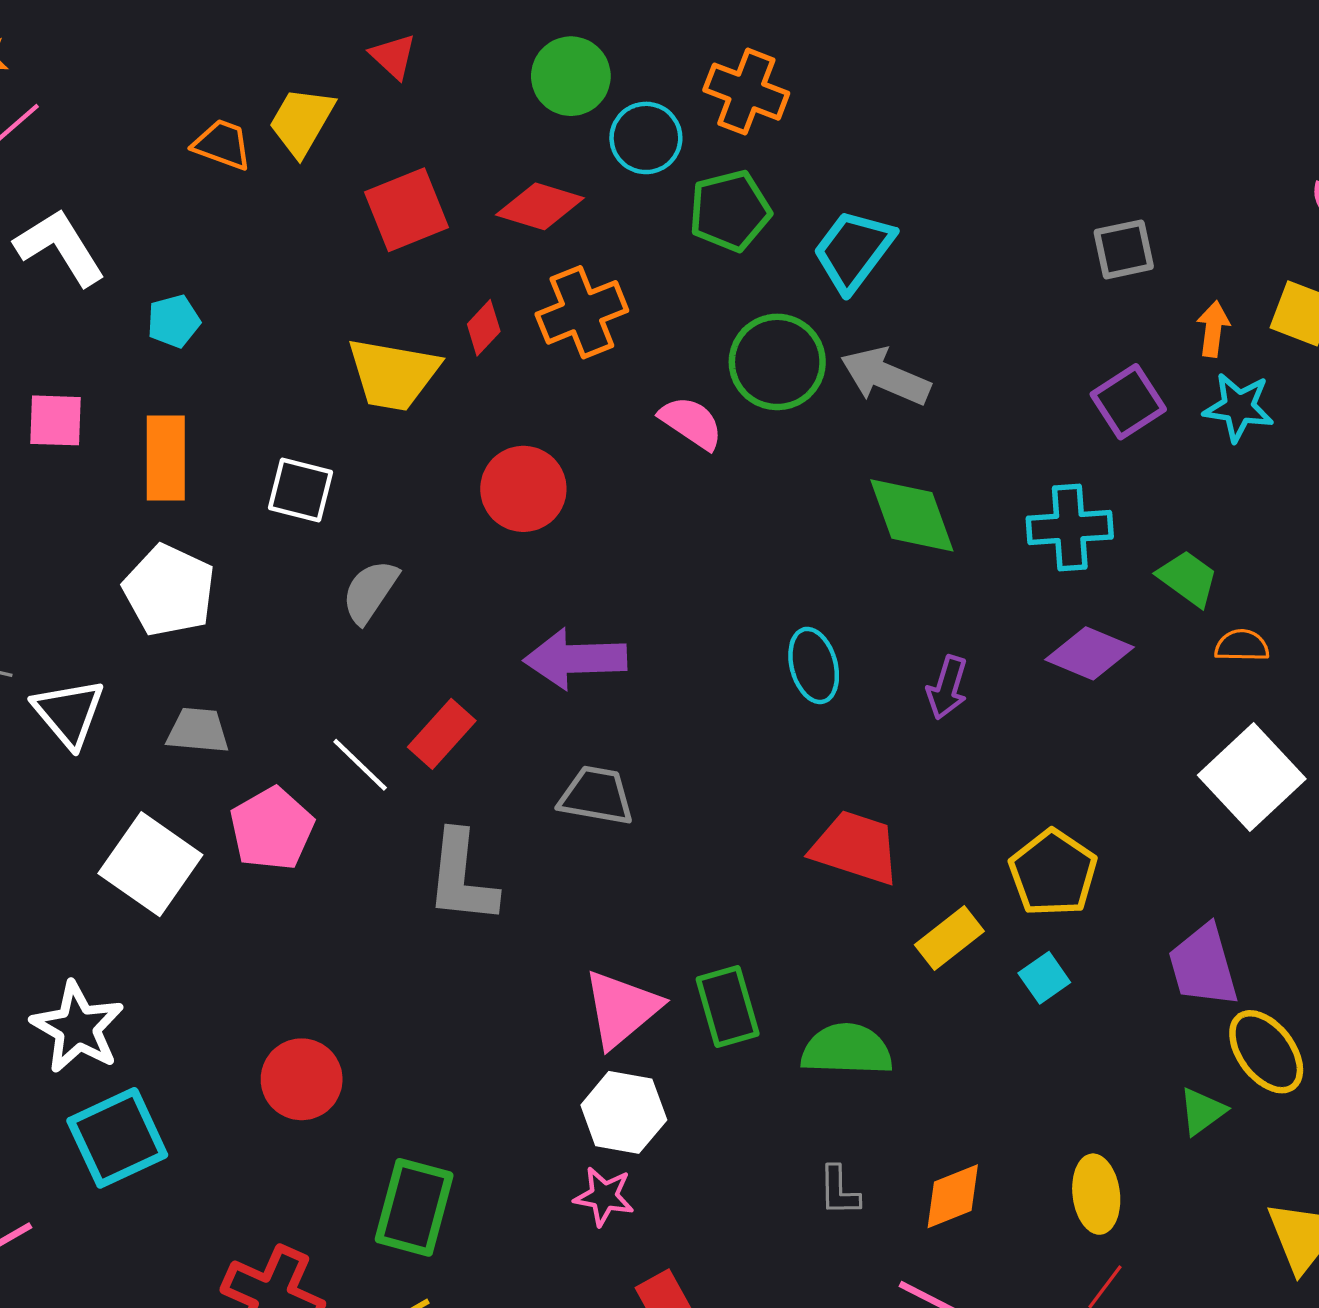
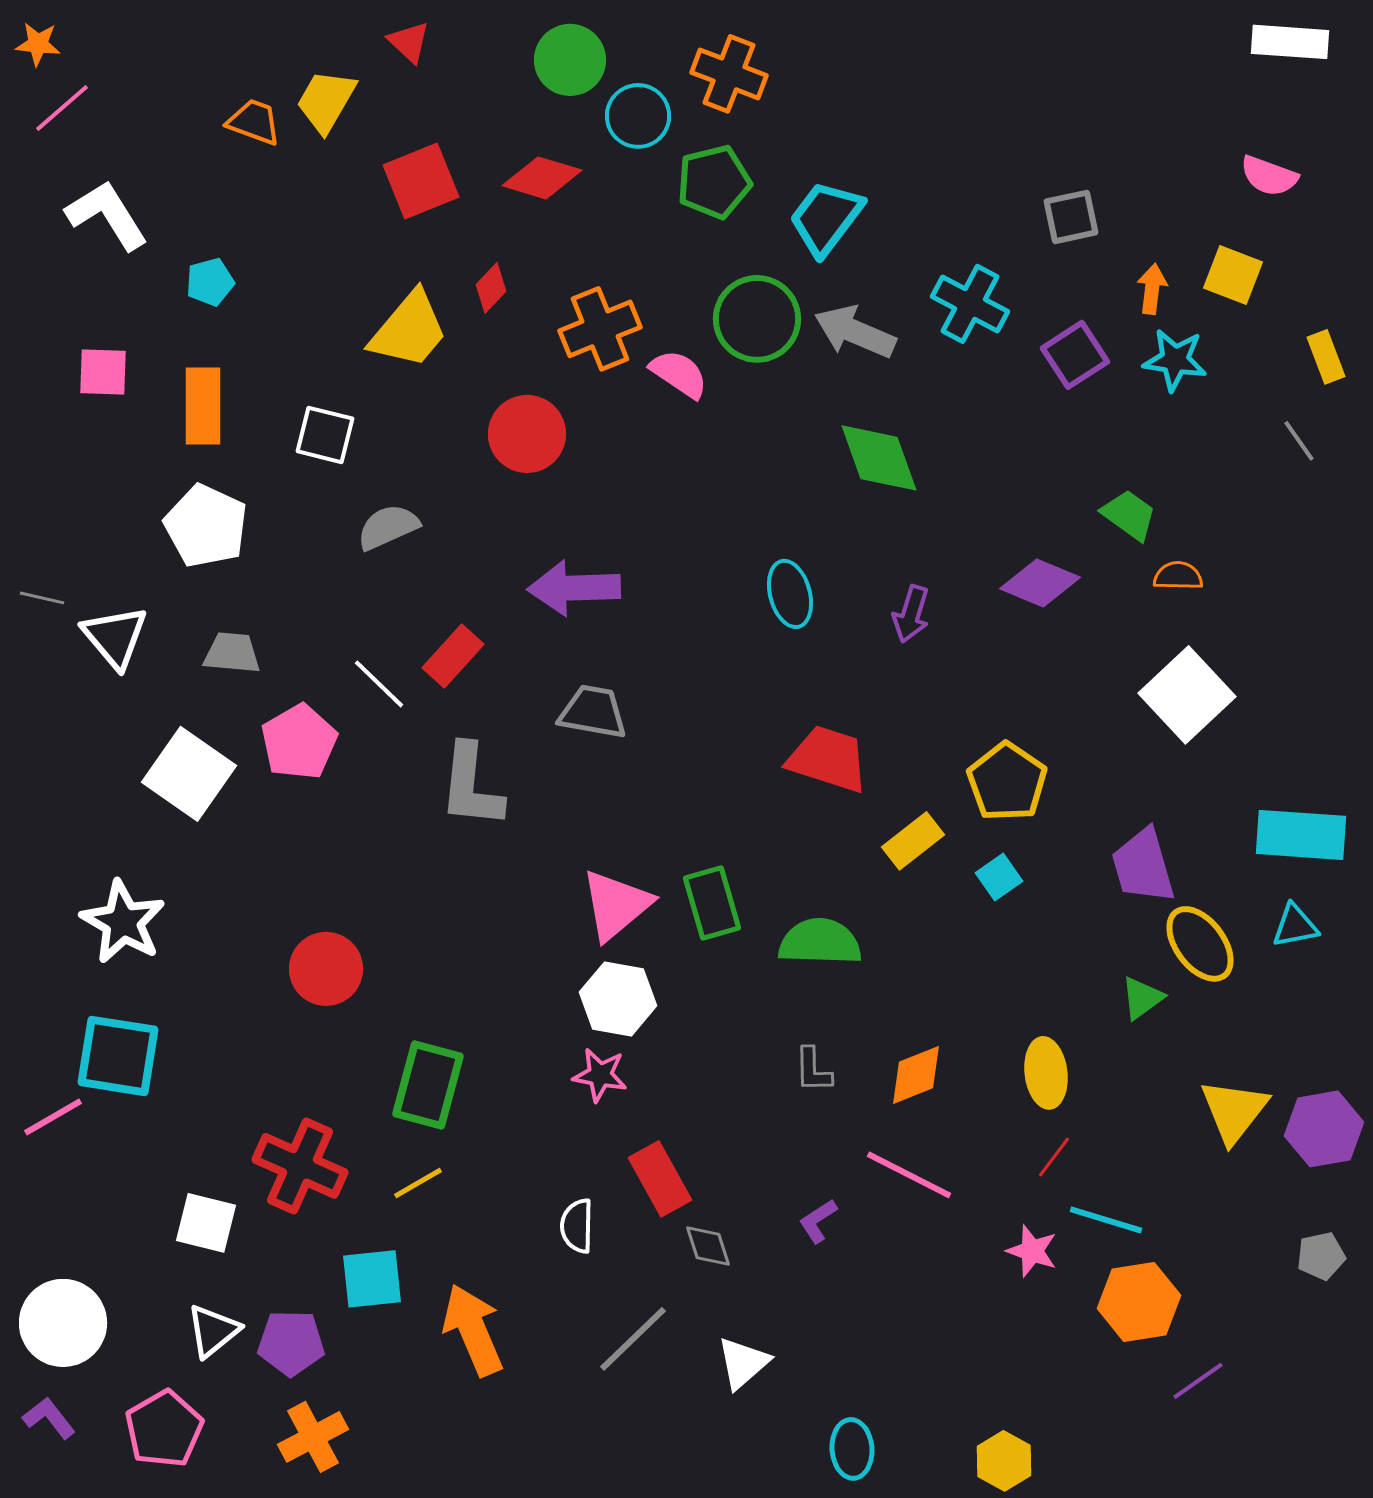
orange cross: (582, 312) -> (600, 329), moved
yellow trapezoid: (393, 374) -> (409, 330), turned -60
cyan cross: (1070, 528) -> (970, 304), moved, turned 32
gray semicircle: (370, 592) -> (388, 527), turned 32
cyan square: (117, 1138) -> (118, 1056), moved, turned 34

